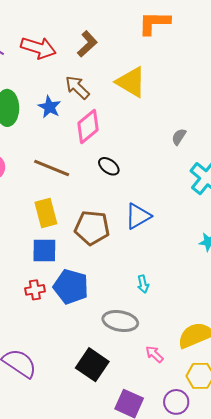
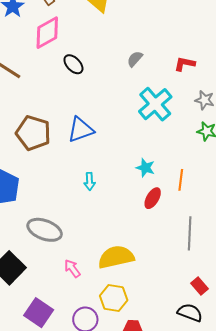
black ellipse: (109, 166) -> (73, 64), moved
cyan arrow: (143, 284) -> (90, 181), moved

